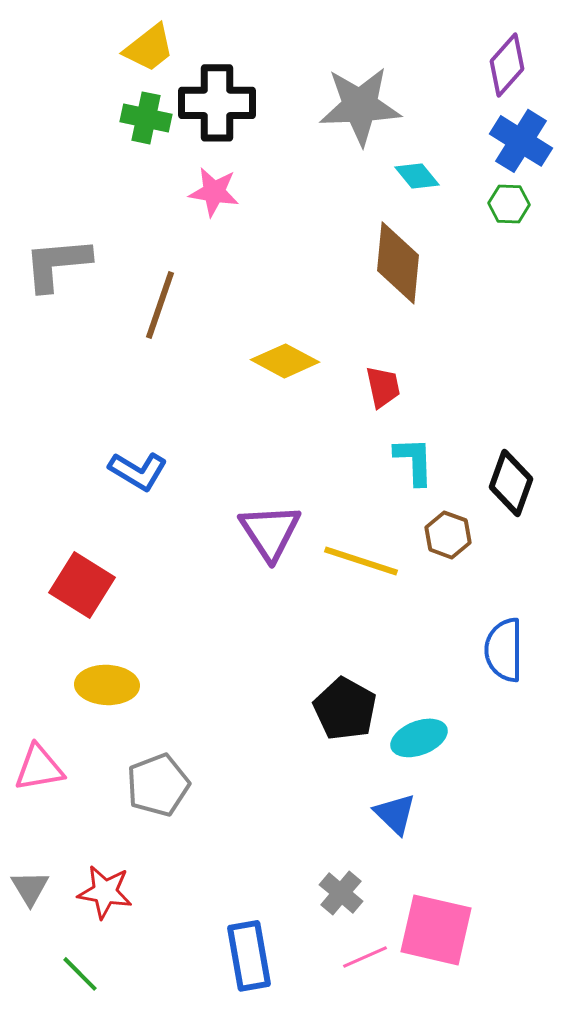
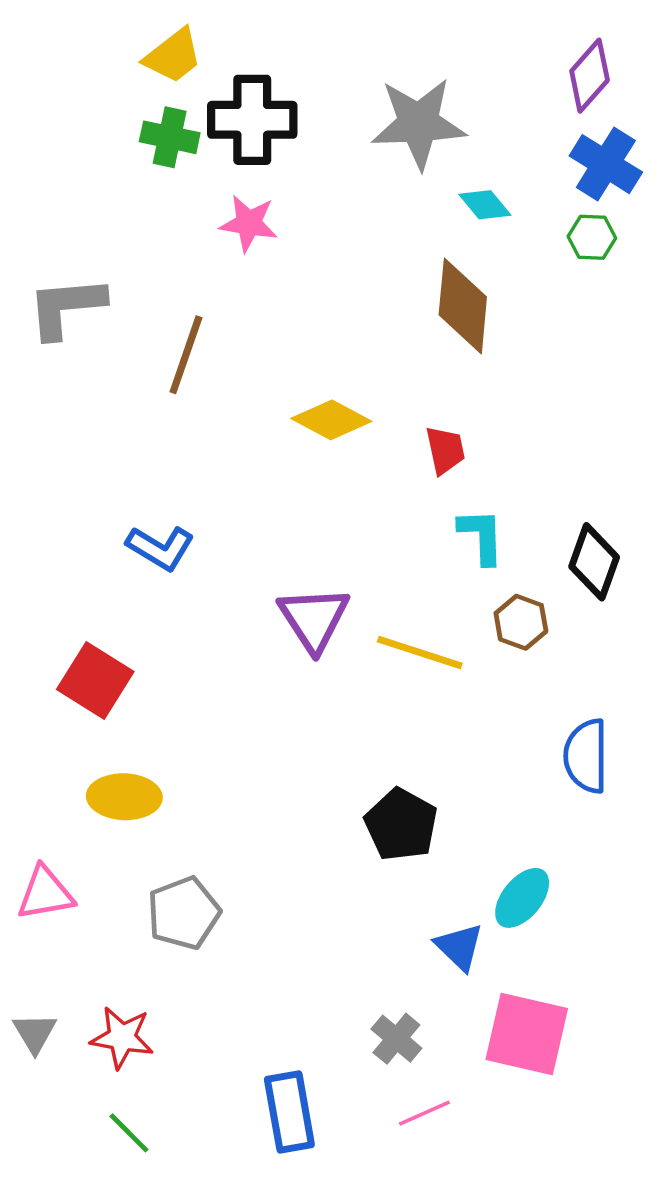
cyan ellipse: (419, 738) -> (522, 898), moved, turned -30
pink square: (436, 930) -> (527, 1034), moved
green line: (80, 974) -> (129, 1133), moved

